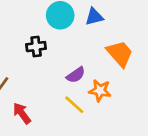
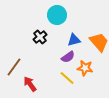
blue triangle: (94, 17) -> (74, 40), moved
black cross: (36, 47) -> (40, 37), turned -32

